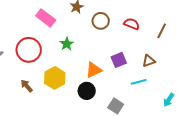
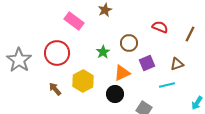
brown circle: (101, 21) -> (129, 43), moved
green star: (67, 44) -> (103, 52), moved

